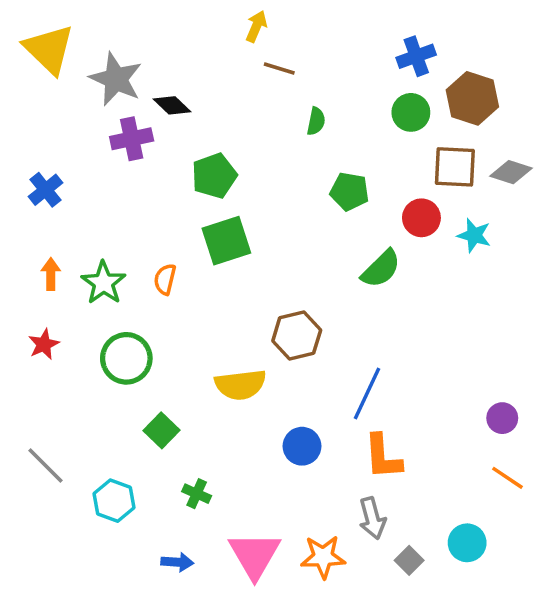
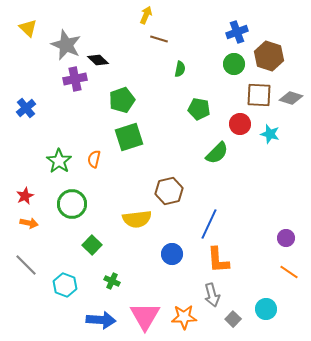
yellow triangle: (49, 49) -> (28, 28), size x0.6
orange arrow: (51, 274) -> (29, 223), moved, turned 102
blue arrow: (177, 562) -> (101, 320), size x1.6

